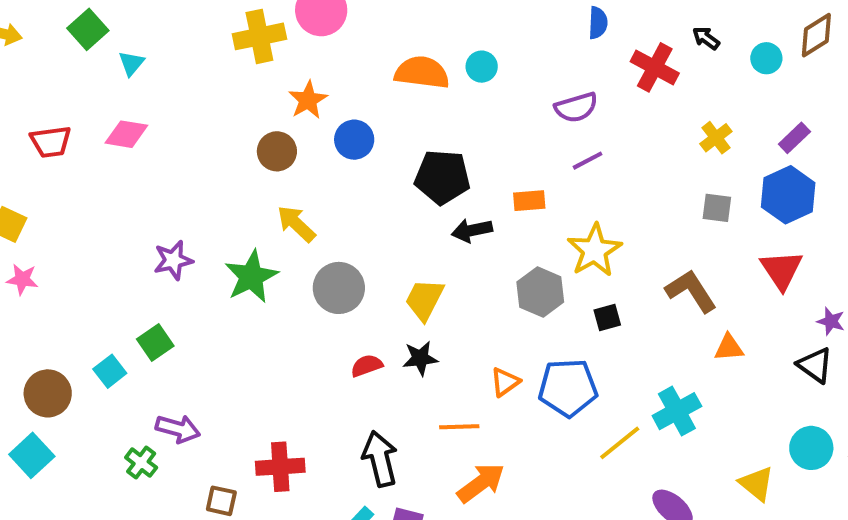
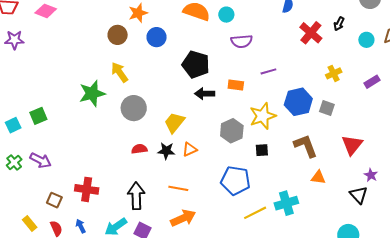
black arrow: (706, 38) -> (339, 24), turned -112
purple semicircle: (576, 107) -> (242, 41), moved
blue hexagon: (788, 195) -> (298, 102), moved
purple star: (173, 260) -> (14, 40), moved
orange triangle: (505, 382) -> (190, 149), moved
green cross: (141, 463) -> (14, 162), moved

